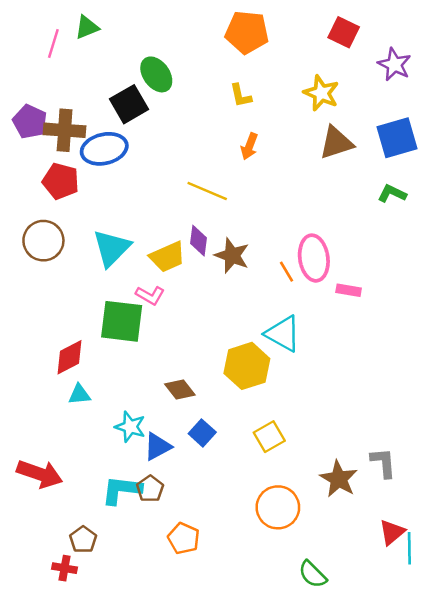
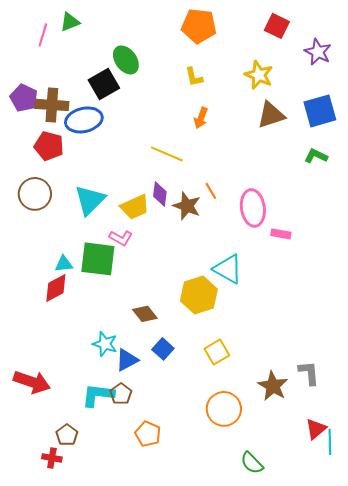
orange line: (287, 272) -> (211, 191), moved
cyan triangle: (79, 394) -> (64, 264), moved

